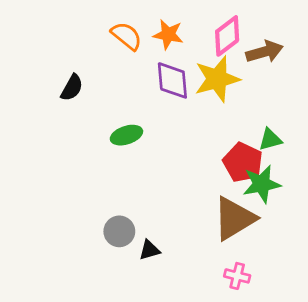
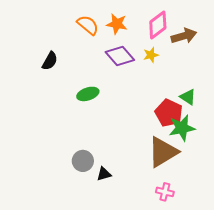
yellow star: (217, 79) -> (151, 55), size x0.5
purple diamond: (172, 80) -> (120, 56), turned -36
green triangle: (270, 139) -> (188, 97), turned 48

